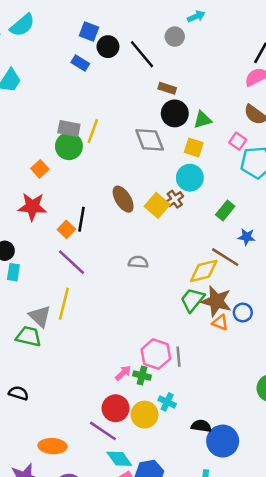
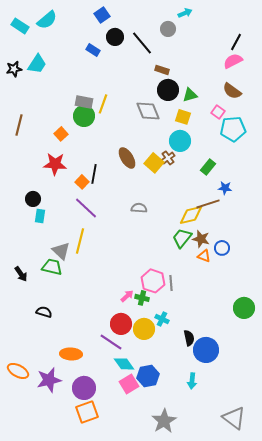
blue square: (89, 32) -> (102, 15), moved, turned 35
brown line: (225, 257) -> (208, 204), turned -50
brown star: (216, 301) -> (201, 239), size x0.7
black semicircle: (201, 426) -> (189, 338), turned 70

